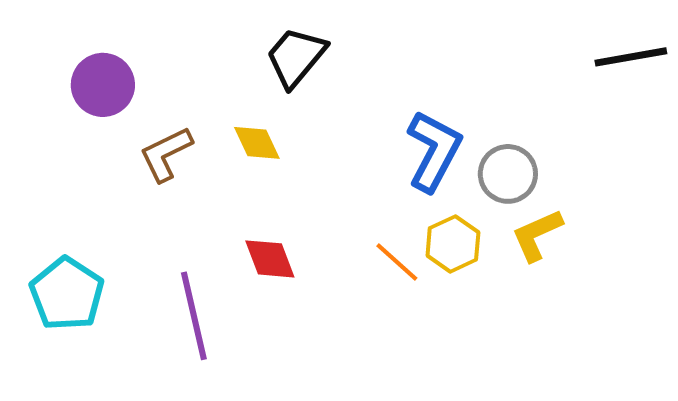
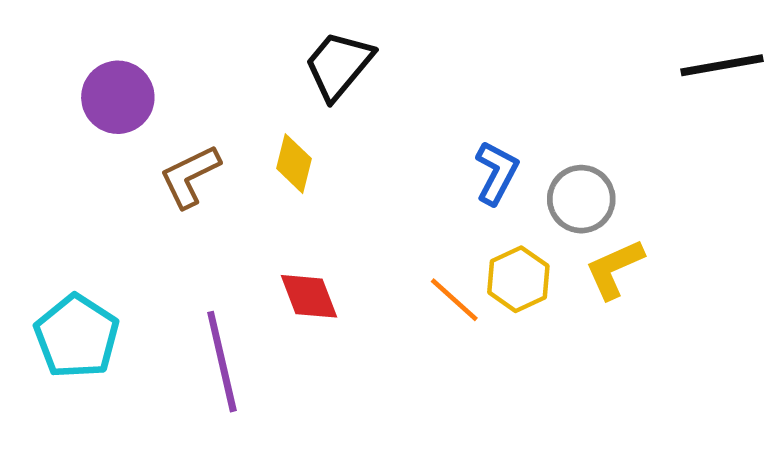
yellow diamond: (257, 143) -> (294, 164), turned 39
blue L-shape: (434, 151) -> (497, 173), size x0.7

